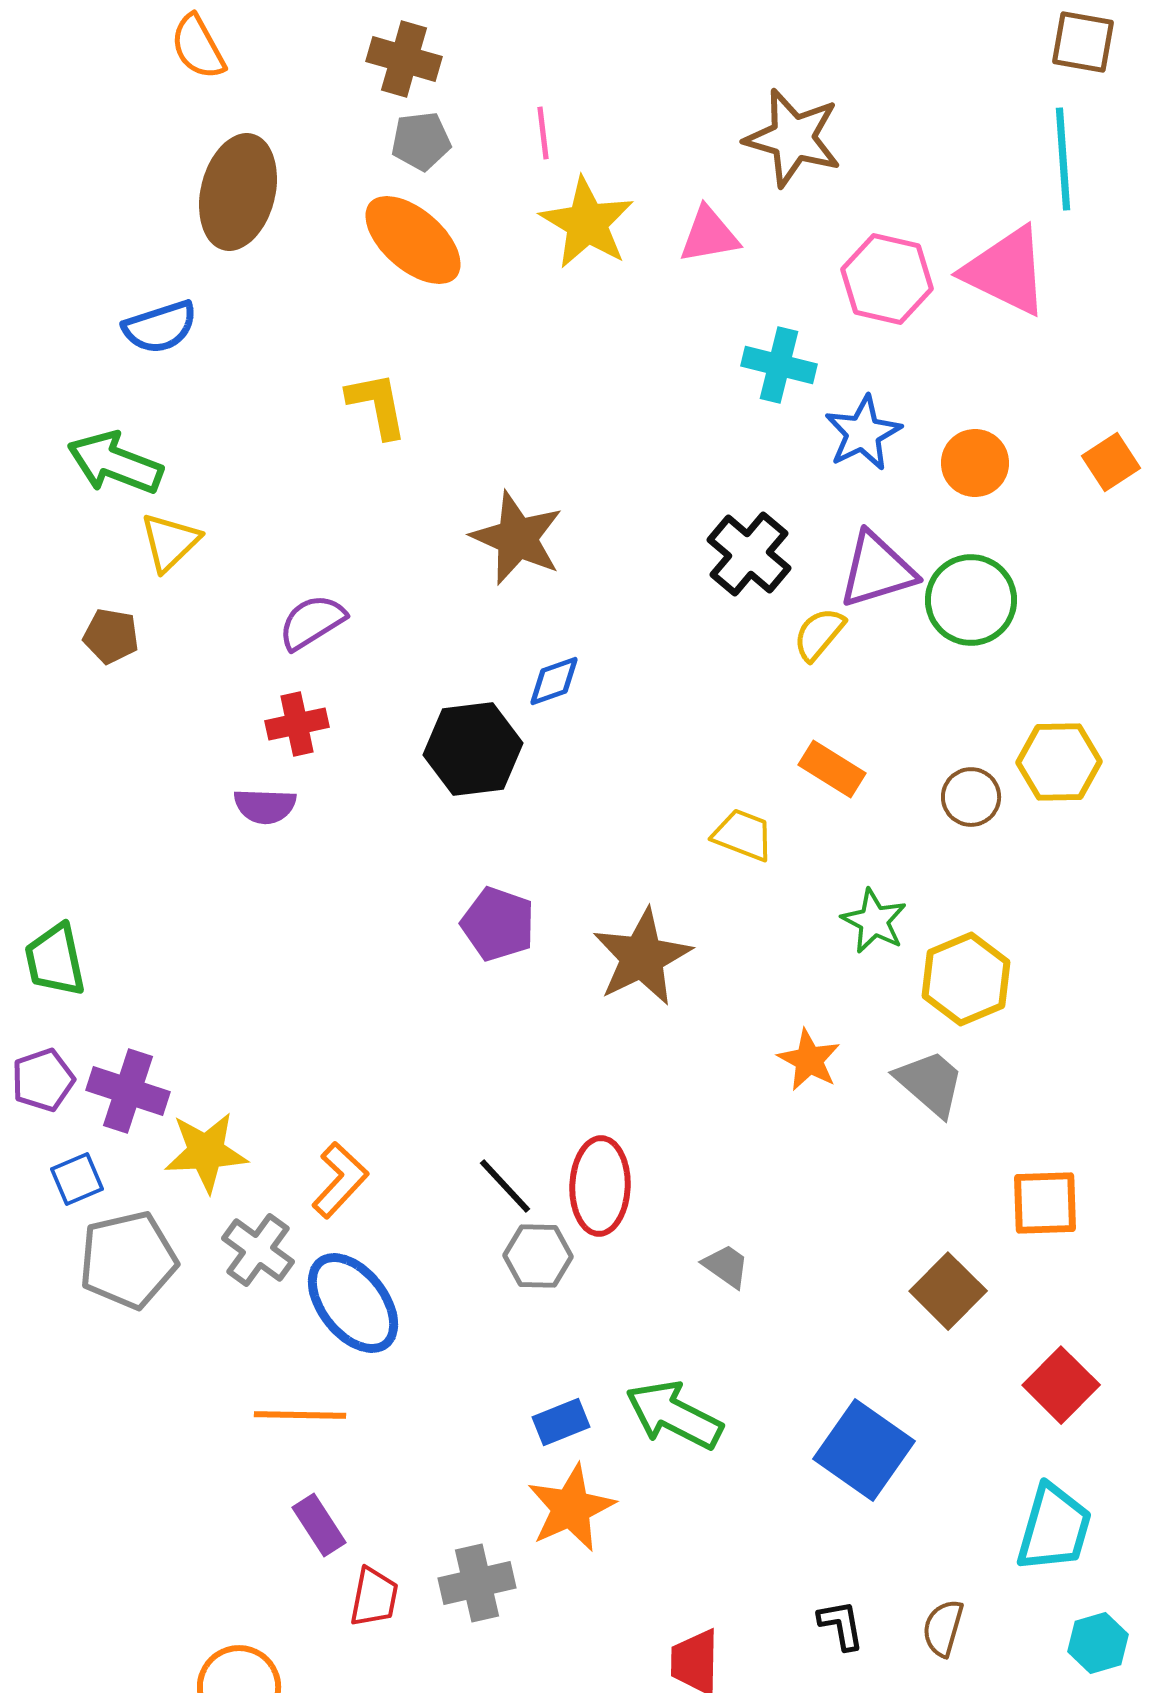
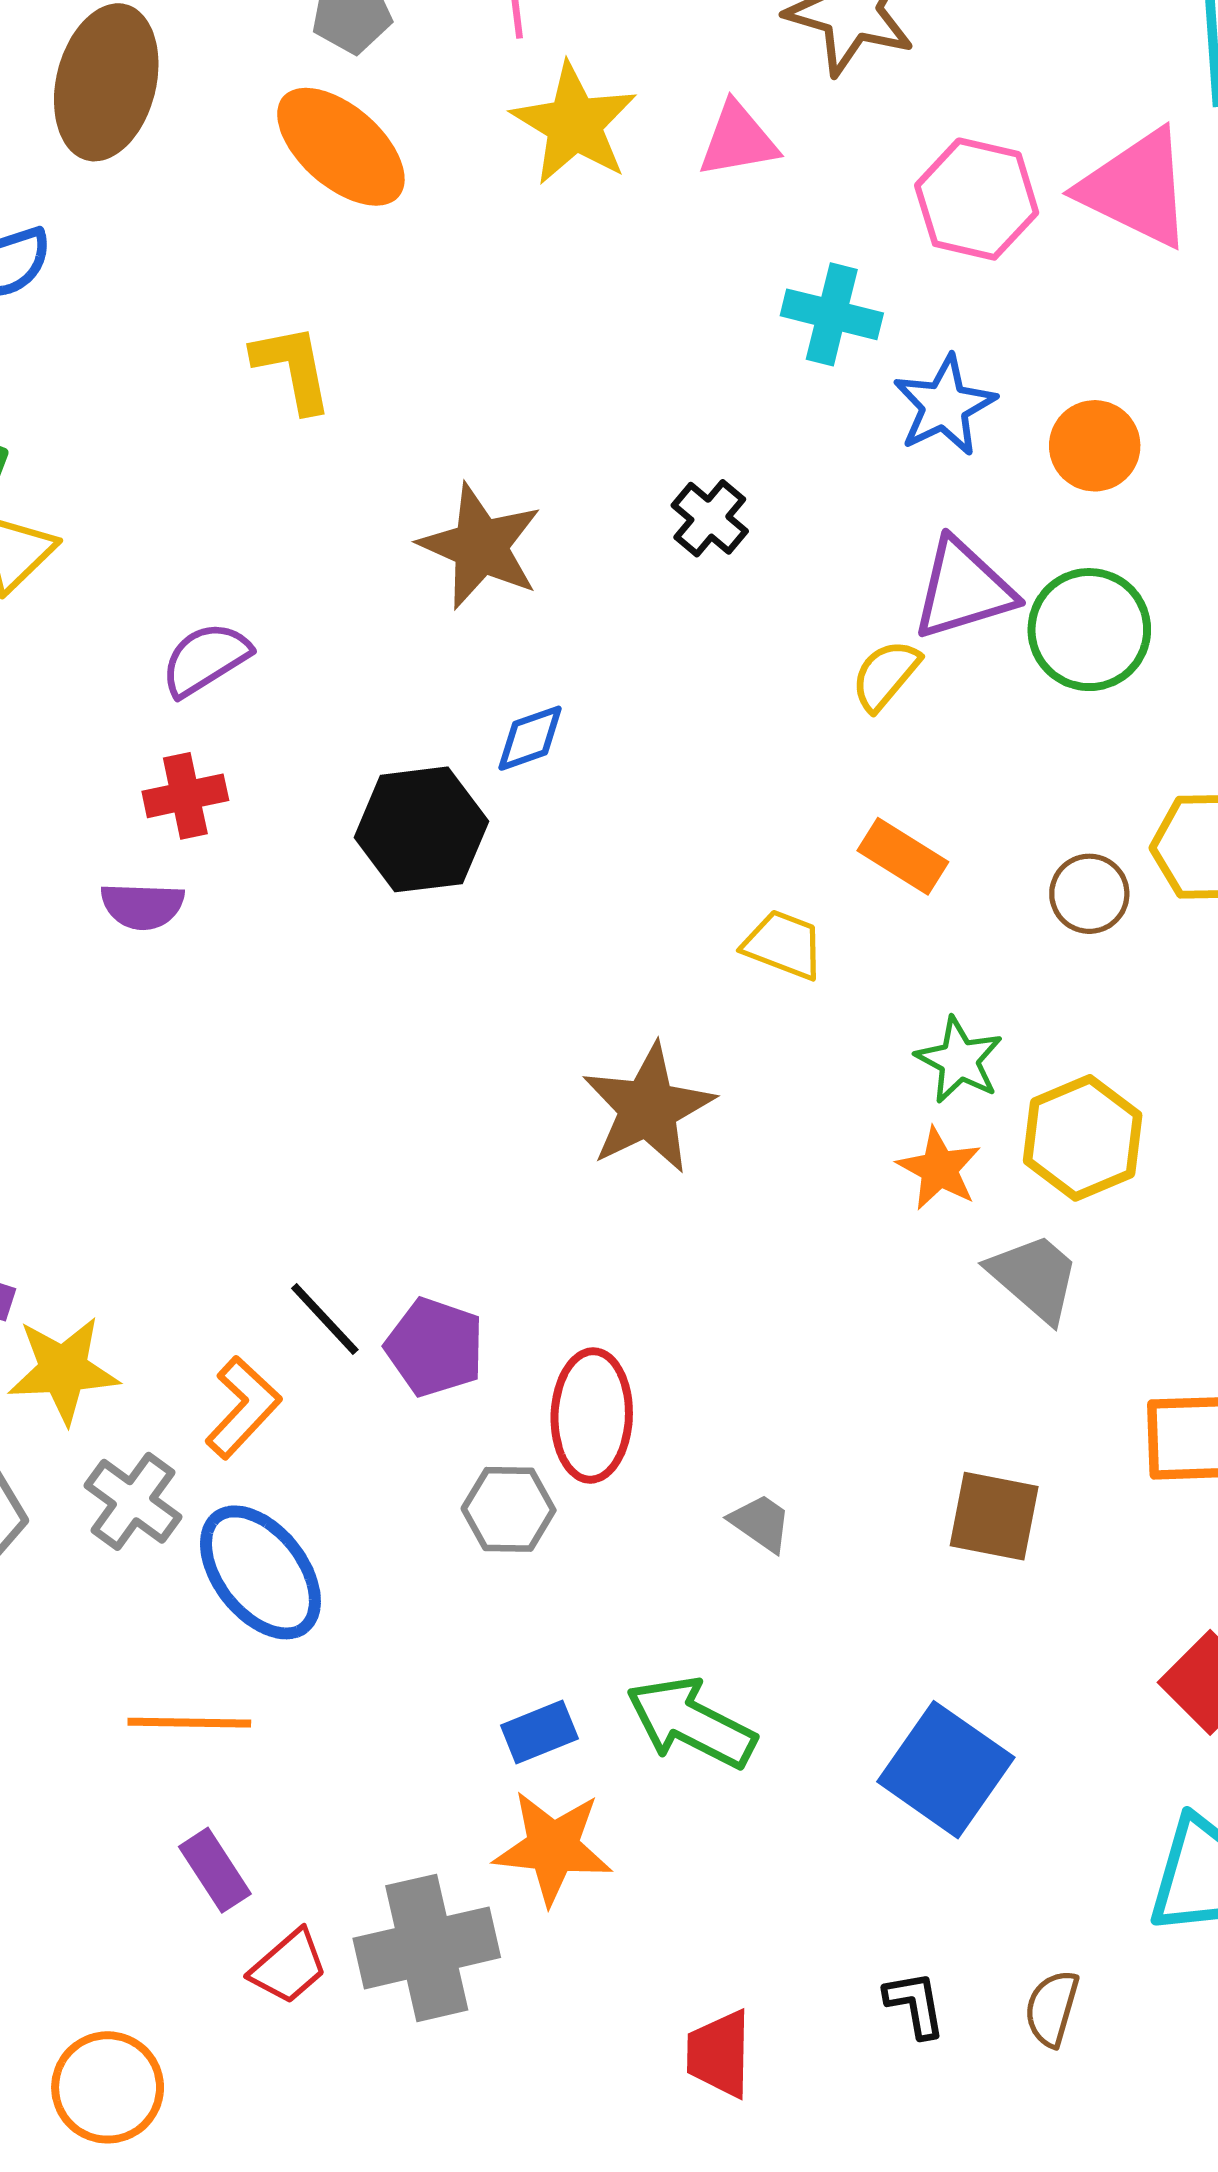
black cross: (749, 554) -> (710, 518), moved, size x0.7
purple pentagon: (498, 924) -> (435, 1347), moved
orange star: (809, 1060) -> (939, 1169), moved
black line: (505, 1186) -> (325, 1319), moved
brown square: (948, 1291) -> (994, 1516), moved, turned -34
orange star: (571, 1508) -> (553, 1847), turned 30
gray cross: (477, 1583) -> (427, 1948), size x1.4
red trapezoid: (374, 1597) -> (289, 1967), turned 38

